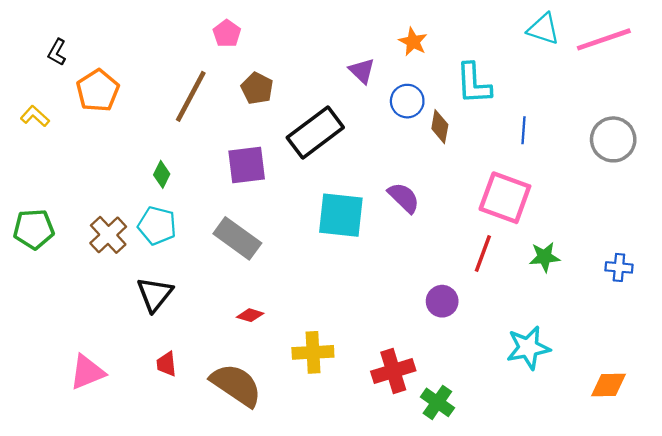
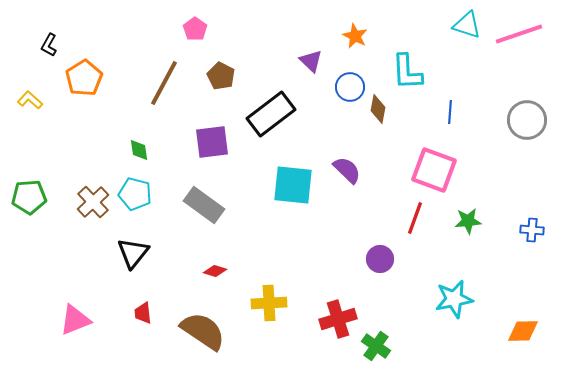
green diamond: (162, 174) -> (139, 150), turned -35

